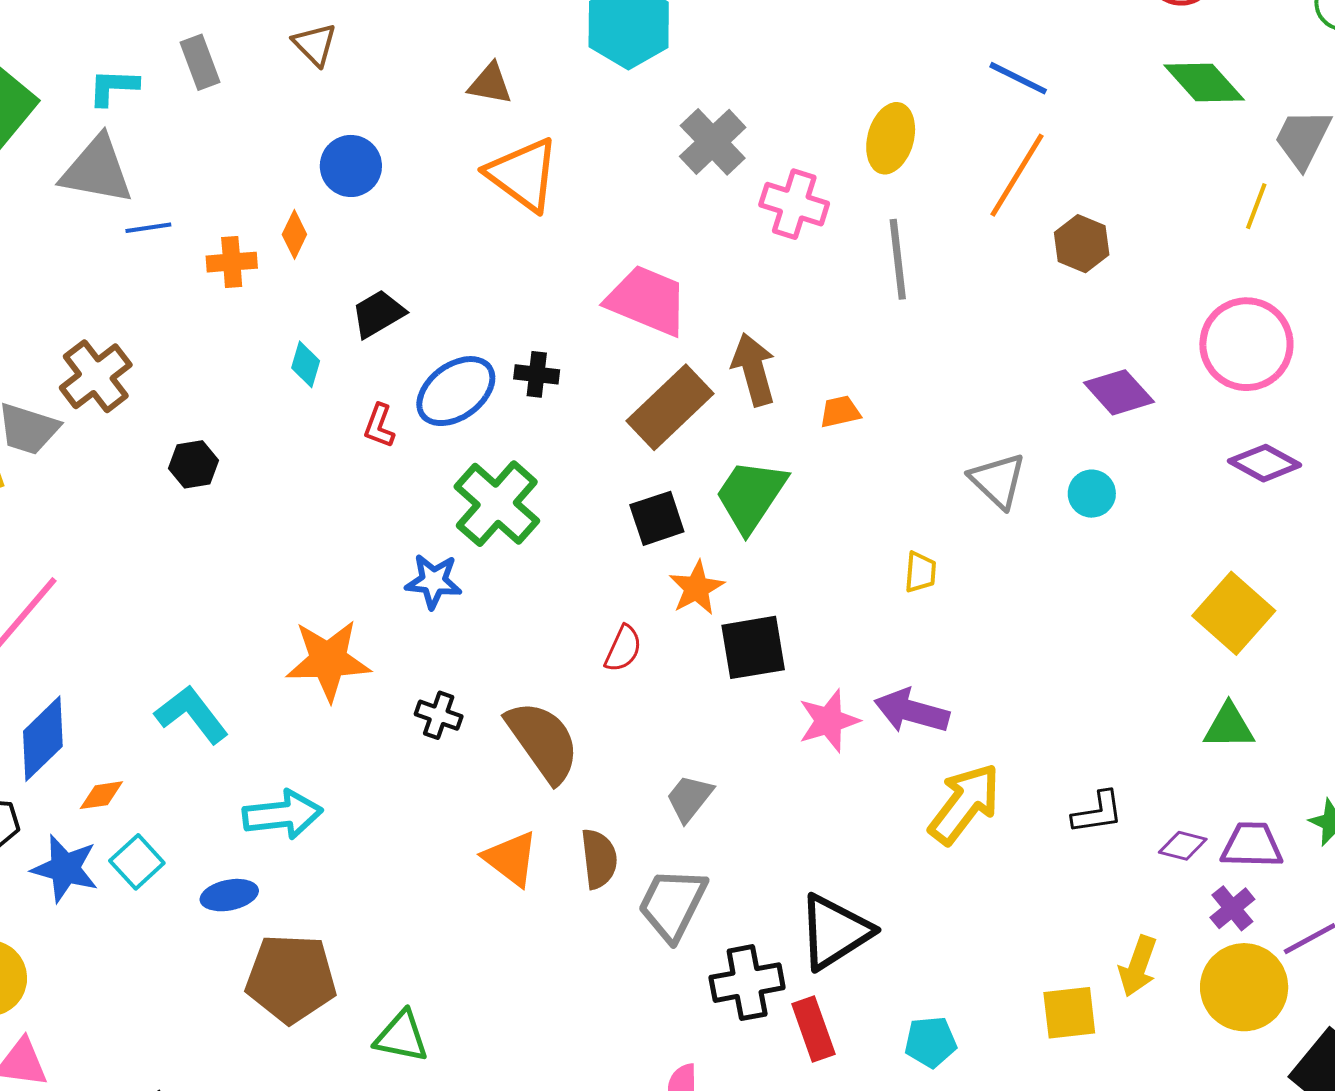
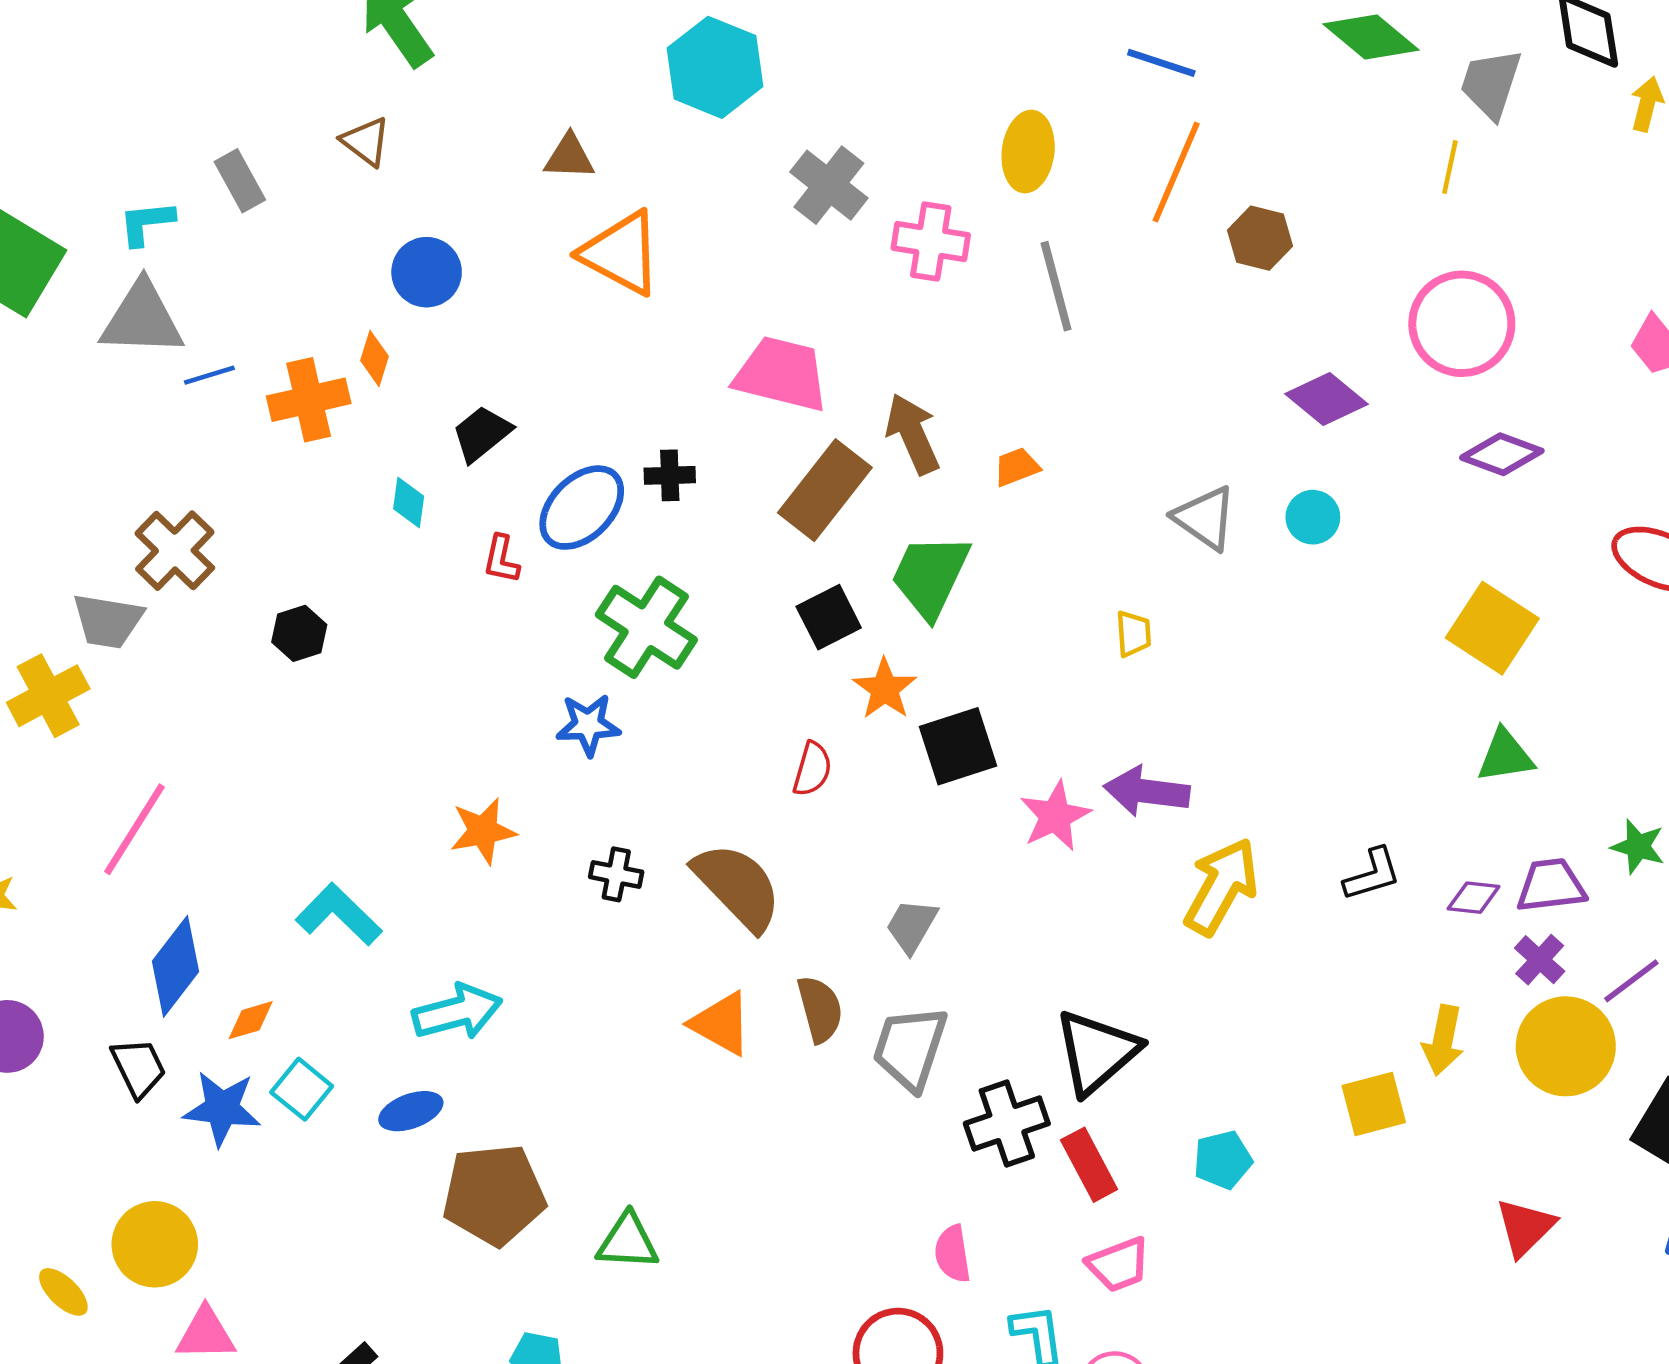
orange cross: (232, 262) -> (309, 400), size x1.4
orange star: (328, 660) -> (483, 831), size x0.7

